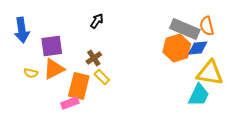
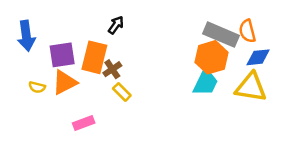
blue diamond: (198, 48) -> (258, 57), moved
orange rectangle: (79, 86) -> (94, 57), moved
cyan trapezoid: (199, 95) -> (206, 82), moved

